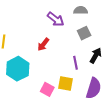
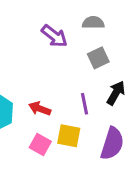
red arrow: (43, 44) -> (40, 109), moved, turned 72

